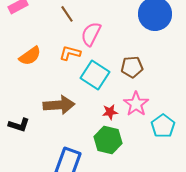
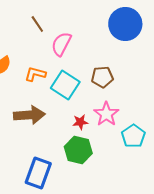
orange L-shape: (70, 53) -> (35, 74), moved

